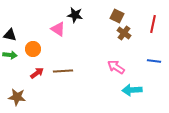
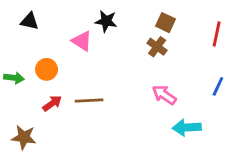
brown cross: (124, 33) -> (157, 47), moved
black triangle: (10, 35) -> (30, 21), moved
blue line: (154, 61) -> (218, 86), turned -72

